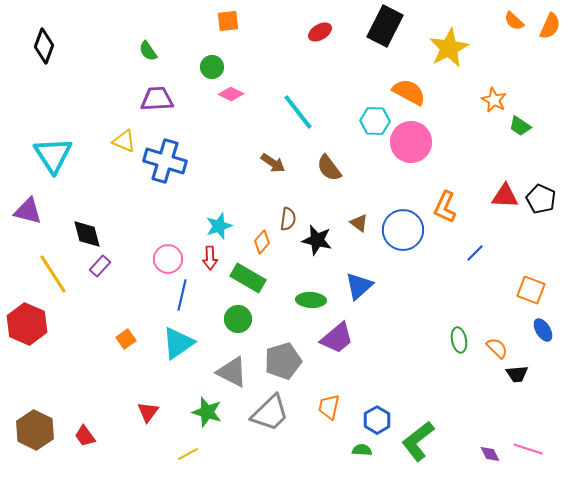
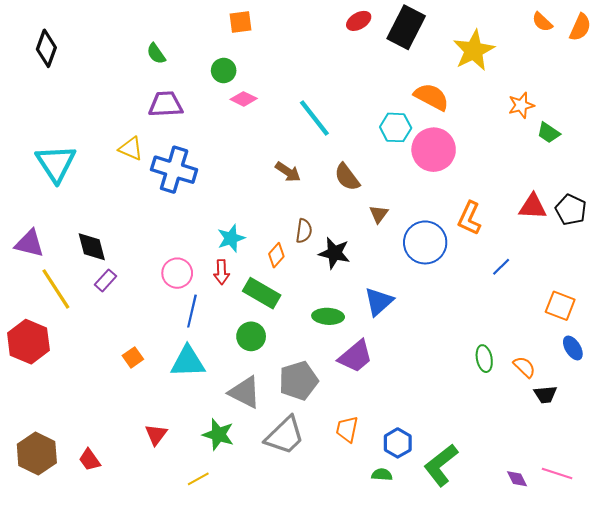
red ellipse: (320, 32) -> (359, 21), moved
orange star: (494, 100) -> (521, 105), turned 30
purple triangle: (28, 211) -> (29, 244), moved
brown triangle: (359, 223) -> (379, 214), moved, turned 30
cyan triangle: (178, 343) -> (188, 362), turned 33

